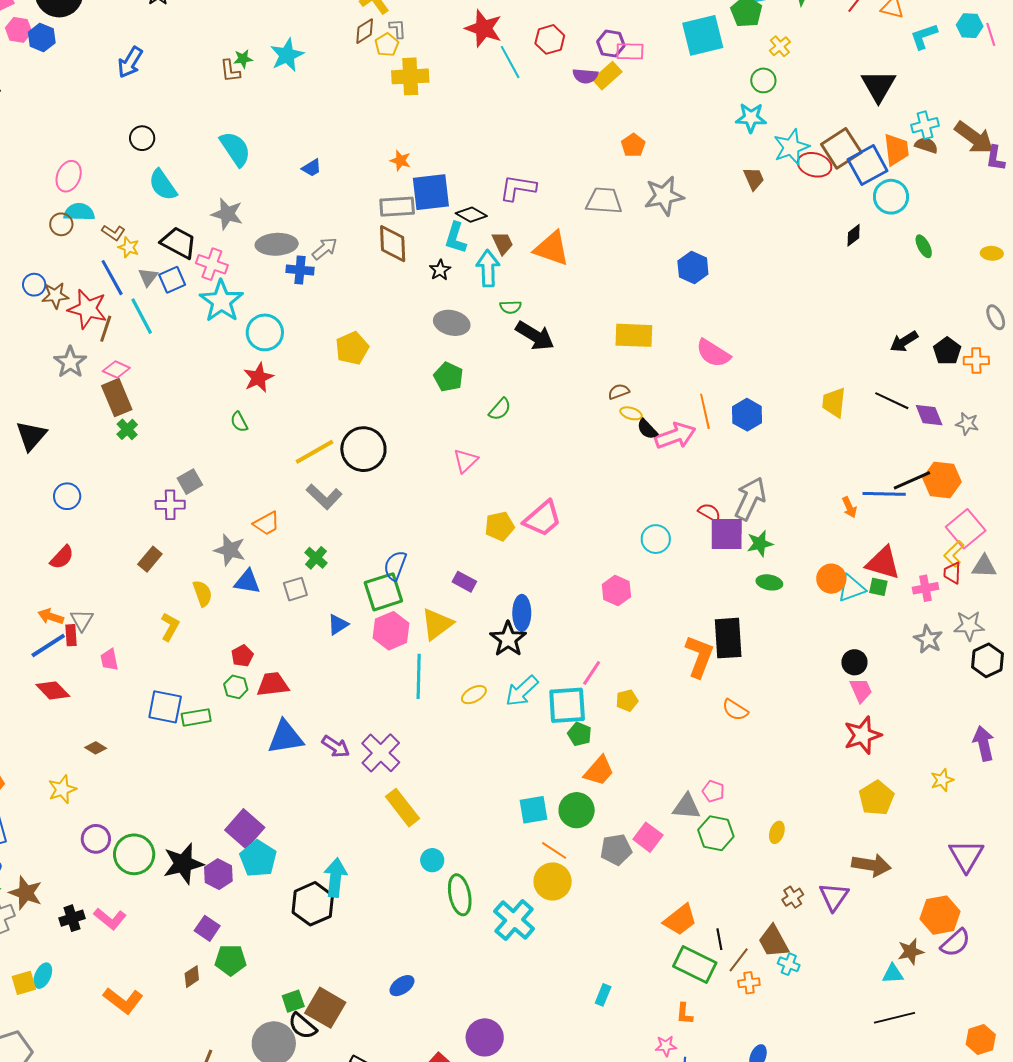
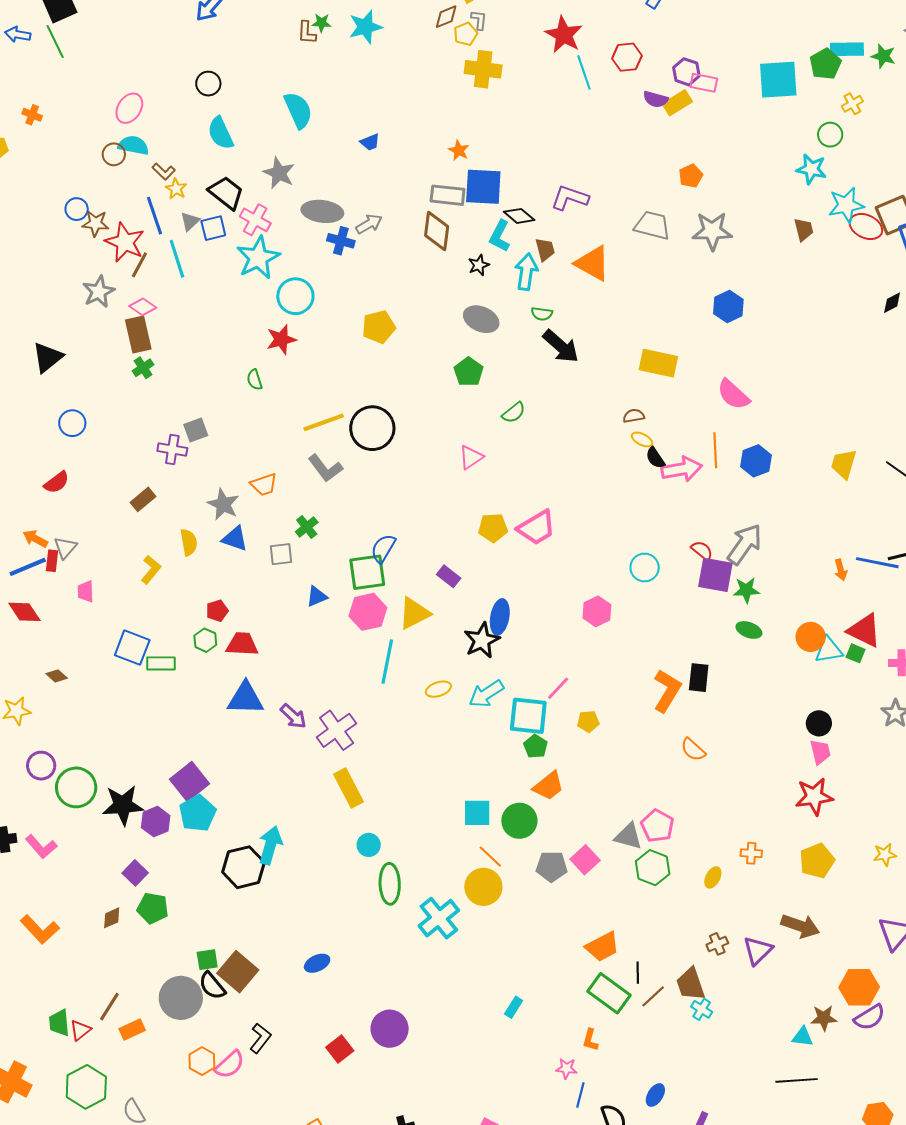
black rectangle: (728, 638) -> (699, 678), size x0.7
pink pentagon: (713, 791) -> (657, 826), size x1.5
orange cross: (749, 983) -> (751, 853), moved

